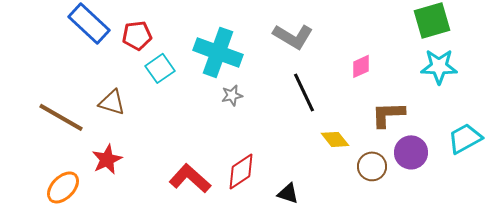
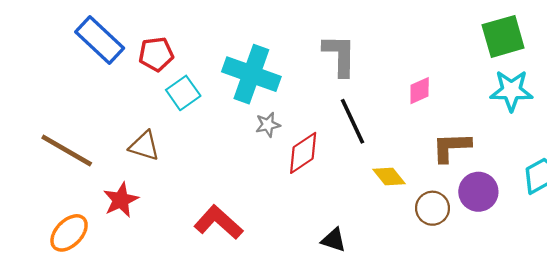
gray L-shape: (293, 36) -> (340, 55), turned -120
brown triangle: (112, 102) -> (144, 146), moved
red diamond: (241, 171) -> (303, 153), moved

